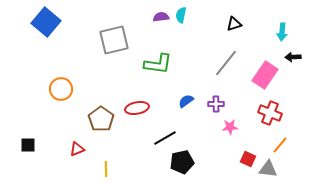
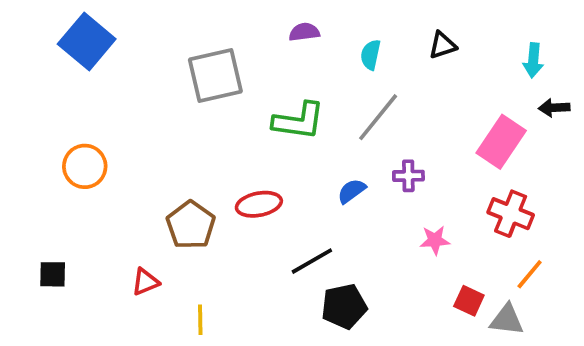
cyan semicircle: (181, 15) -> (371, 55), moved
gray line: (226, 63) -> (378, 117), moved
orange circle: (61, 89) -> (85, 166), moved
purple cross: (216, 104) -> (408, 176), moved

